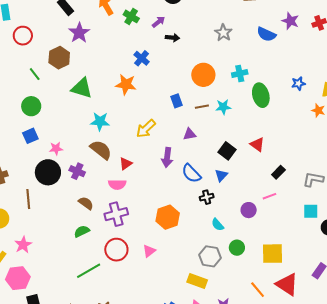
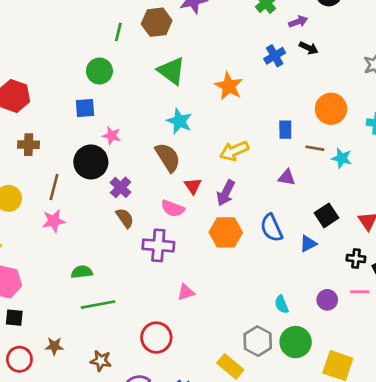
blue cross: (142, 58) -> (275, 56), moved
green line: (35, 74) -> (118, 32), turned 32
purple arrow: (167, 157) -> (226, 193), moved
red triangle: (126, 164) -> (193, 186), turned -48
purple cross: (77, 171) -> (121, 187), moved
black cross: (207, 197) -> (356, 258), moved
orange hexagon: (168, 217) -> (226, 232), moved
green semicircle: (82, 231) -> (82, 272), moved
pink star: (23, 245) -> (54, 221), moved
green circle: (237, 248) -> (296, 342), size x1.5
red circle: (116, 250) -> (156, 338), moved
pink triangle: (149, 251) -> (186, 292), moved

